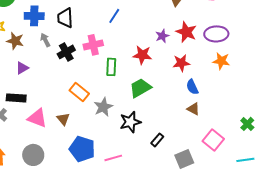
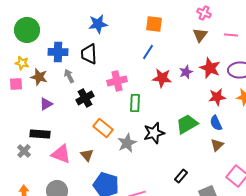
blue line: (114, 16) -> (148, 52), moved
black cross: (66, 52) -> (85, 98), moved
red star: (142, 55) -> (162, 78), moved
red star: (181, 63) -> (217, 97), moved
green trapezoid: (140, 88) -> (187, 124), moved
brown triangle: (193, 109) -> (217, 145), turned 48
black star: (130, 122) -> (154, 133), moved

